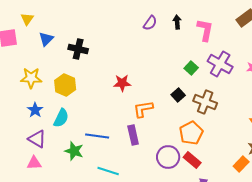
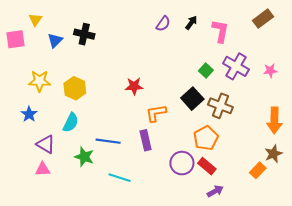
black arrow: (177, 22) -> (191, 23), turned 40
black cross: (78, 49) -> (84, 34), moved
black square: (178, 95) -> (192, 99), size x1.5
blue star: (35, 110) -> (29, 114), moved

